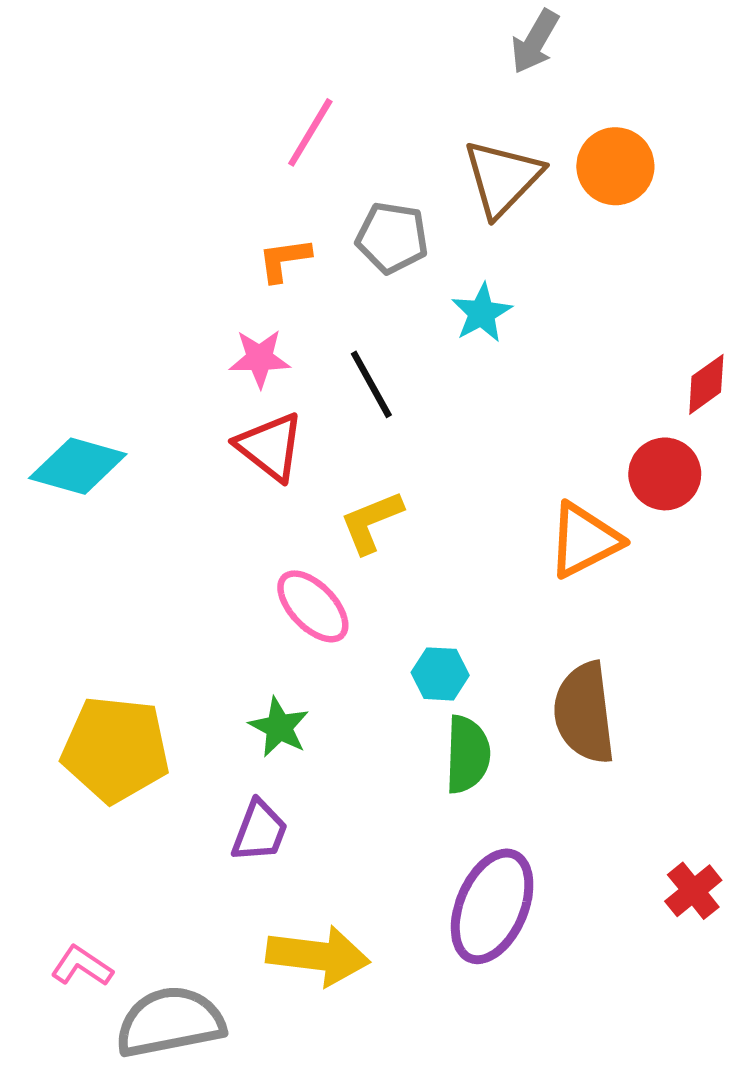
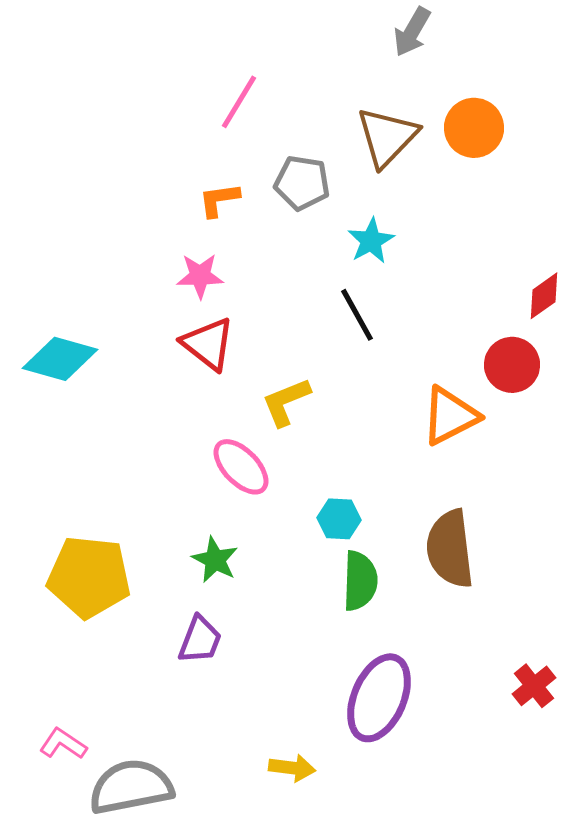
black line: (371, 384) -> (357, 315), moved
yellow arrow: (318, 956) -> (292, 768), moved, size x0.6

